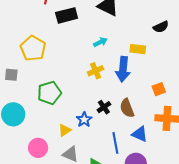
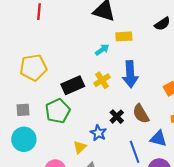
black rectangle: (67, 15) -> (73, 85), moved
yellow pentagon: (33, 48) -> (33, 68), turned -30
yellow rectangle: (138, 49) -> (124, 36), moved
gray square: (11, 75) -> (23, 110), moved

